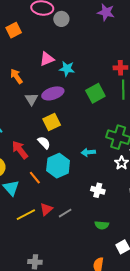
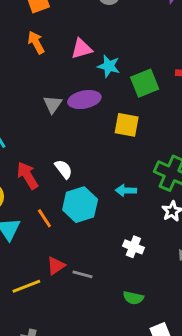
orange arrow: (16, 76) -> (36, 43), moved
green square: (95, 93) -> (145, 83), moved
yellow square: (52, 122) -> (127, 125), moved, turned 30
gray line: (65, 213) -> (83, 274), turned 40
yellow line: (26, 215) -> (26, 286), moved

